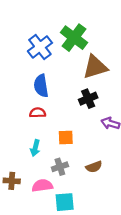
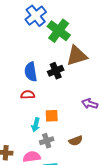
blue cross: (40, 47) -> (36, 16), moved
black cross: (88, 99) -> (56, 71), moved
cyan arrow: (35, 148) -> (36, 125), moved

